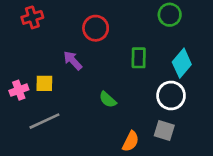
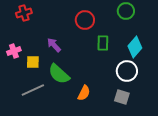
red circle: (96, 28) -> (85, 20), moved
pink cross: (19, 90) -> (14, 51), moved
green semicircle: (108, 100) -> (59, 74), moved, size x1.6
orange semicircle: (131, 141) -> (84, 93), moved

